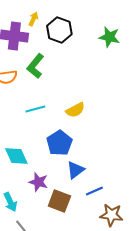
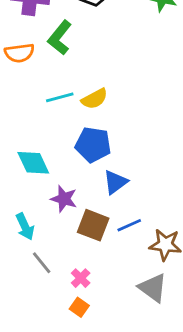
yellow semicircle: (75, 110) -> (94, 99), moved
blue pentagon: (59, 143) -> (93, 145), turned -30
blue line: (94, 191) -> (129, 225), moved

